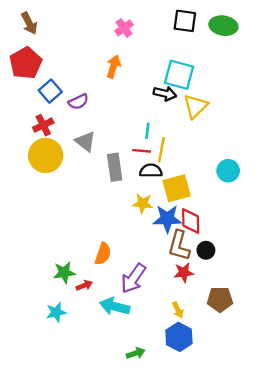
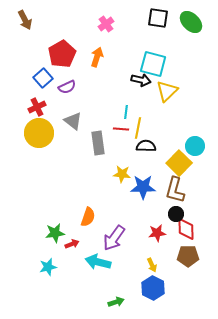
green ellipse: (223, 26) -> (191, 22), turned 35
red pentagon: (26, 63) -> (62, 54), moved
black semicircle: (151, 171) -> (146, 146), moved
yellow square: (177, 188) -> (179, 163), moved, turned -30
red diamond: (191, 221) -> (186, 229), moved
brown L-shape: (179, 246) -> (175, 190), moved

